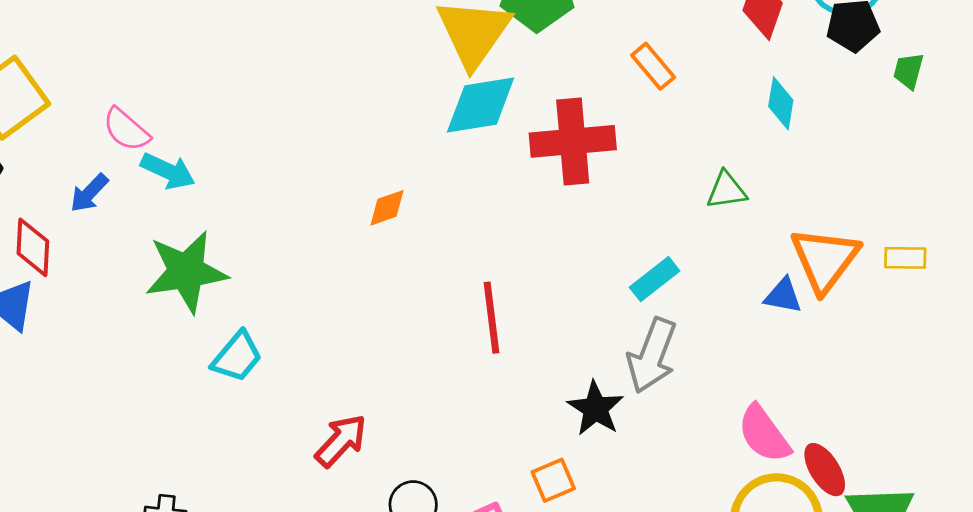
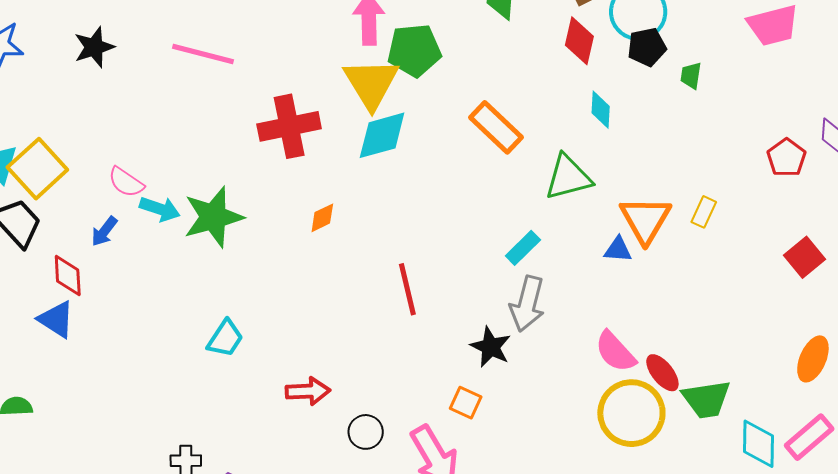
orange rectangle: (653, 66) -> (496, 127), moved, size x1.6
red cross: (573, 141) -> (289, 126), moved
green triangle: (727, 190) -> (568, 177), size x1.6
yellow rectangle: (905, 258) -> (704, 212), turned -60
green star: (186, 272) -> (213, 217), moved
red arrow: (341, 441) -> (308, 391), turned 51
orange square: (553, 480) -> (466, 403), turned -36

